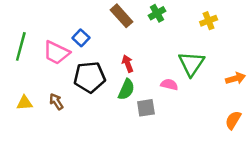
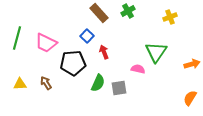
blue square: (81, 38) -> (87, 36), moved
green semicircle: (126, 89) -> (98, 83), moved

